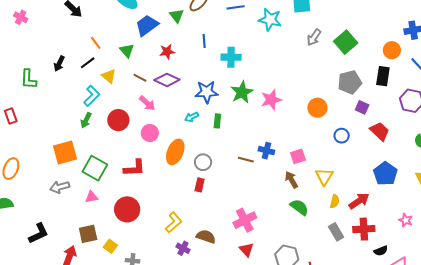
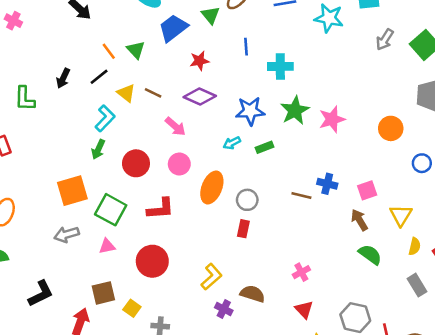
green triangle: (127, 51) -> (136, 50), moved
brown line: (140, 78) -> (153, 93), moved
red circle: (118, 120) -> (136, 163), moved
green rectangle: (217, 121) -> (264, 147), turned 64
pink cross: (245, 220) -> (301, 272), size x0.6

